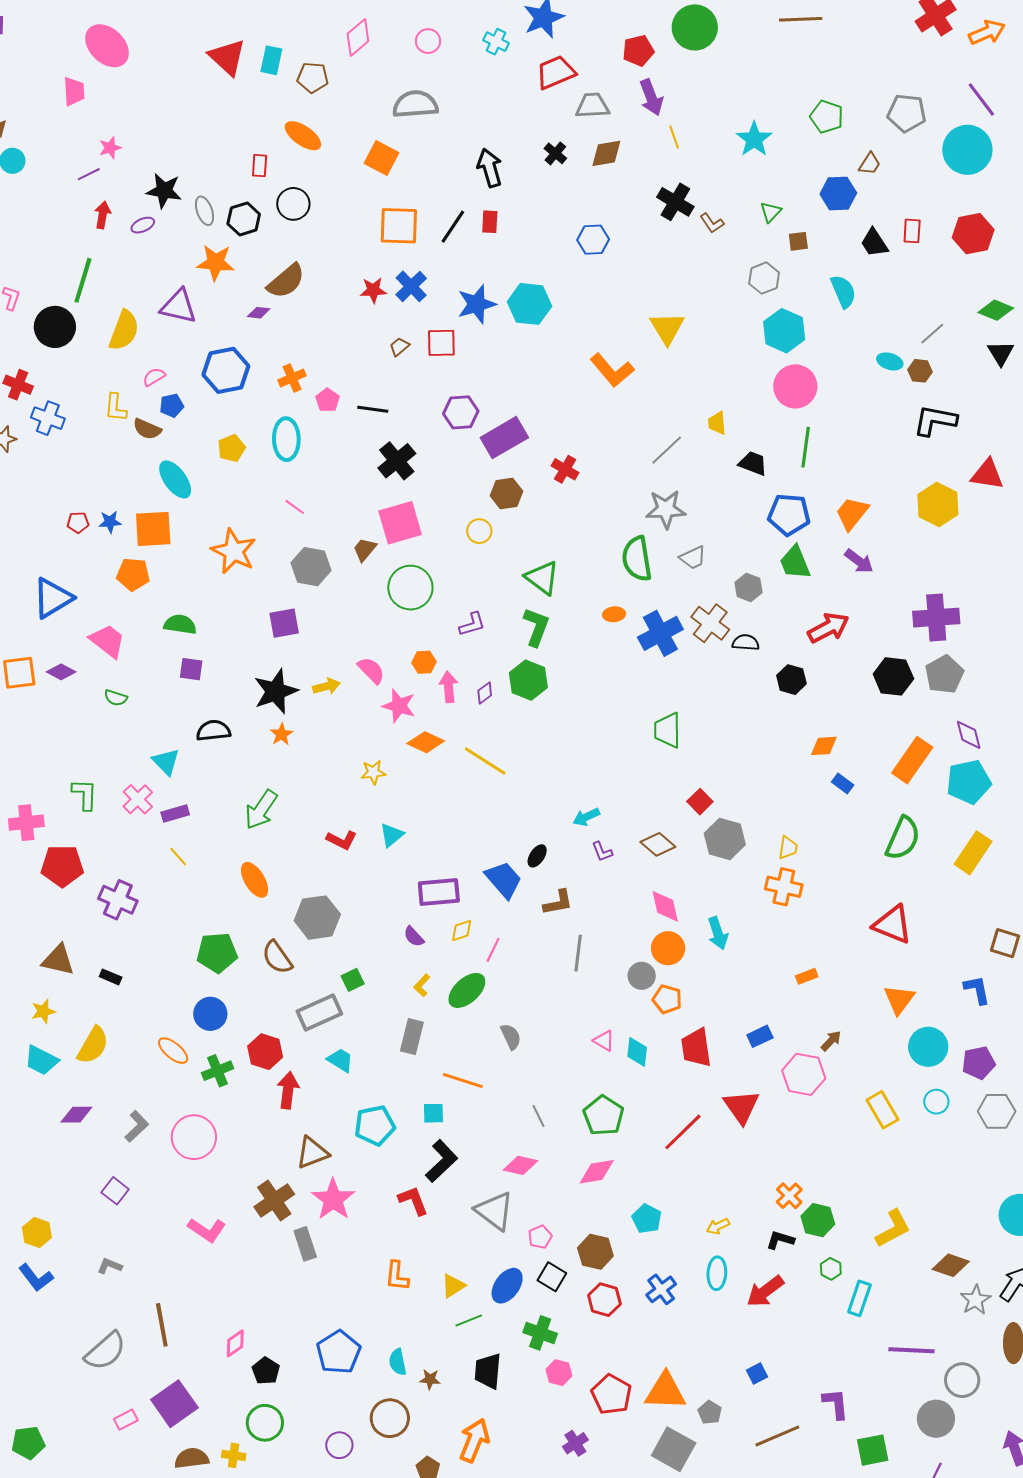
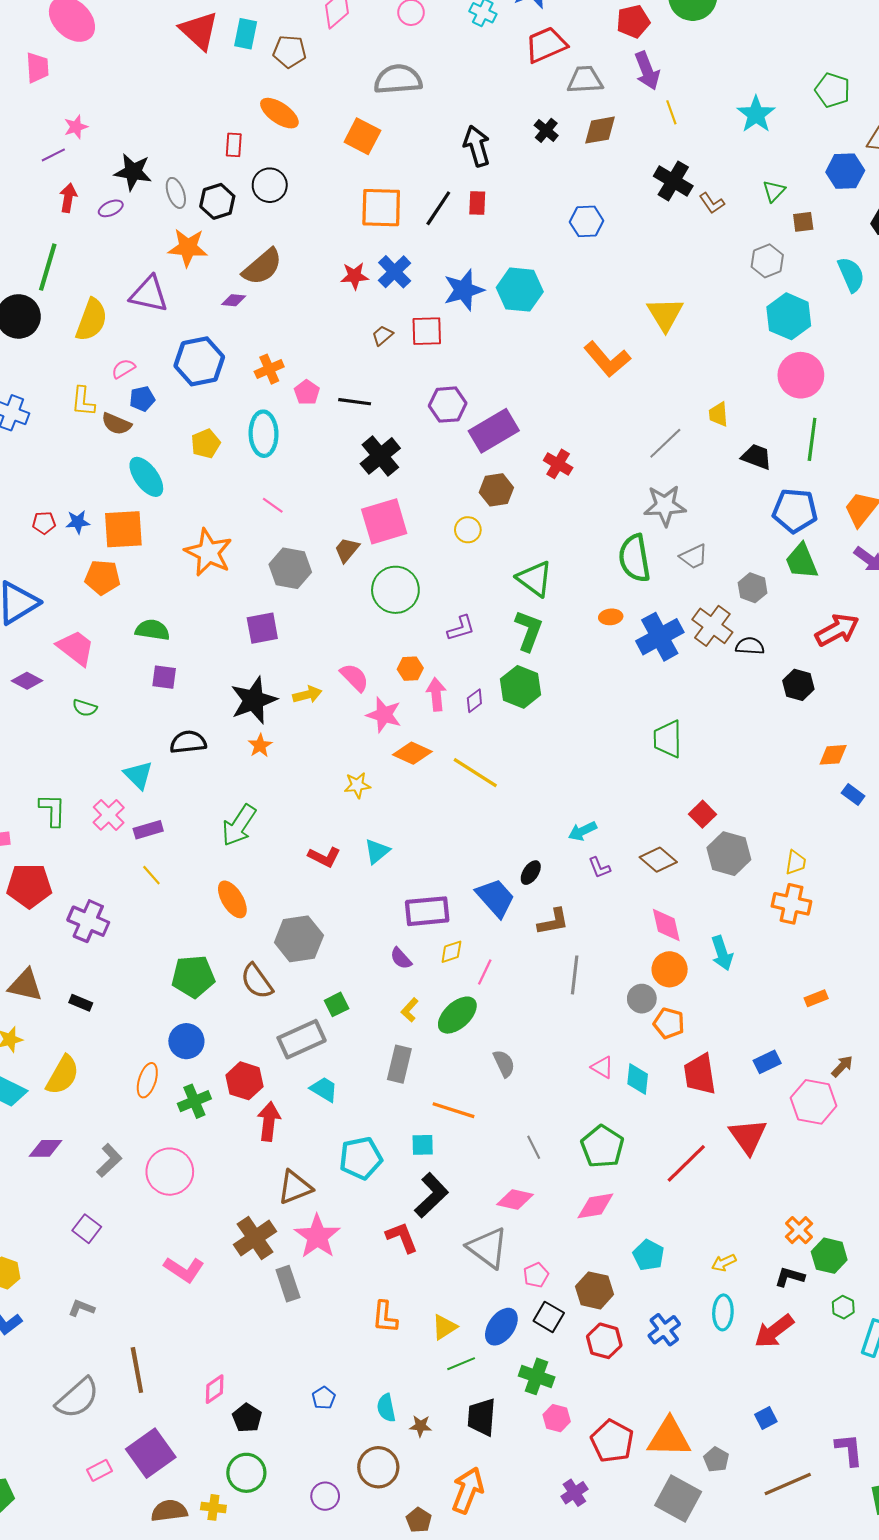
orange ellipse: (173, 1051) -> (147, 1080), turned 68
blue pentagon: (338, 1352) -> (324, 1398), size x0.5

